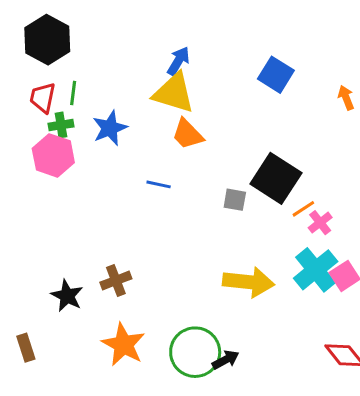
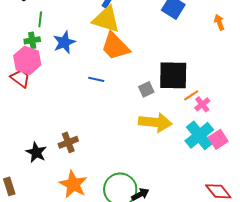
red trapezoid: (43, 98) -> (20, 78), moved, turned 115
orange trapezoid: (188, 134) -> (115, 46), size x1.4
black square: (276, 178) -> (173, 75), turned -32
gray square: (235, 200) -> (146, 89), turned -35
yellow arrow: (248, 282) -> (155, 122), moved

